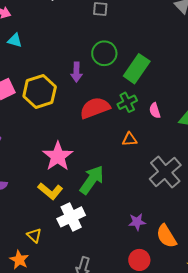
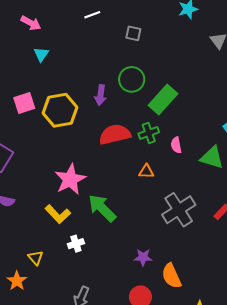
cyan triangle: (15, 40) -> (41, 54), turned 42
green arrow: (92, 180) -> (102, 208), turned -88
white cross: (71, 217) -> (76, 244), size x0.6

